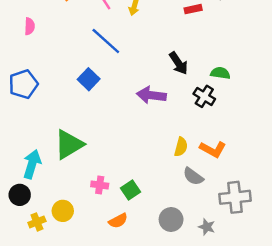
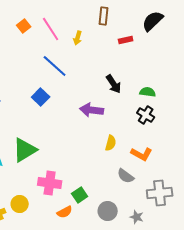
black cross: (204, 96) -> (146, 115), moved
yellow semicircle: (181, 147) -> (111, 143), moved
pink cross: (100, 185) -> (50, 183), size x1.6
green square: (130, 190) -> (80, 195), moved

